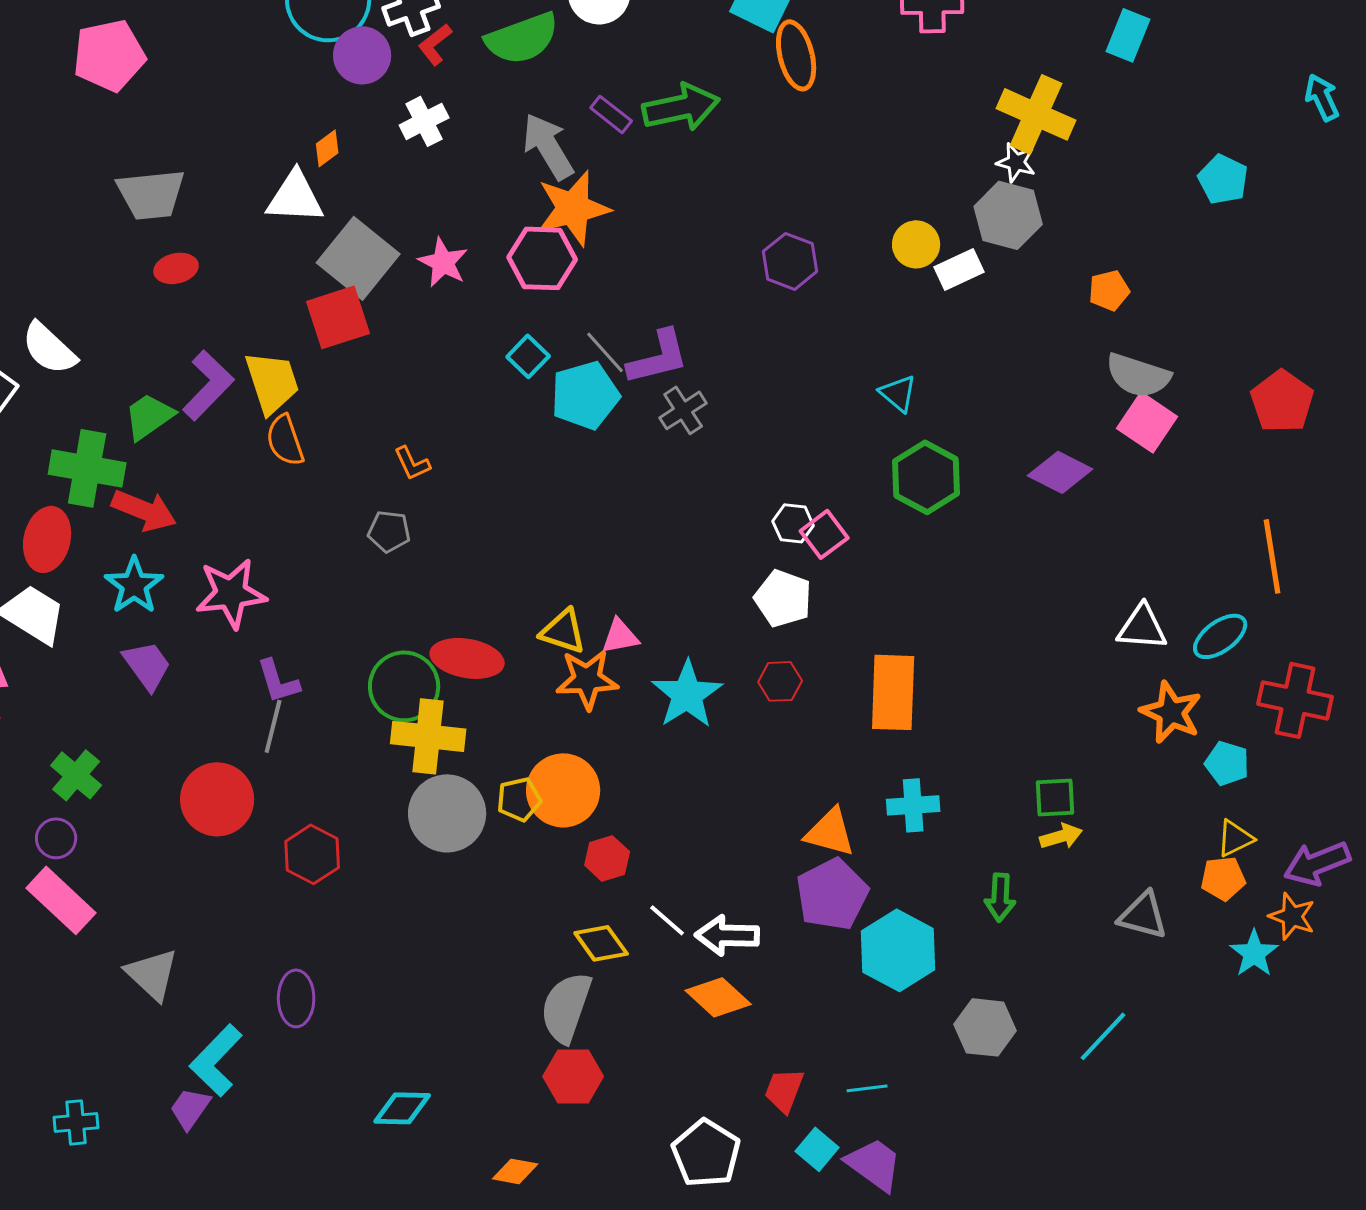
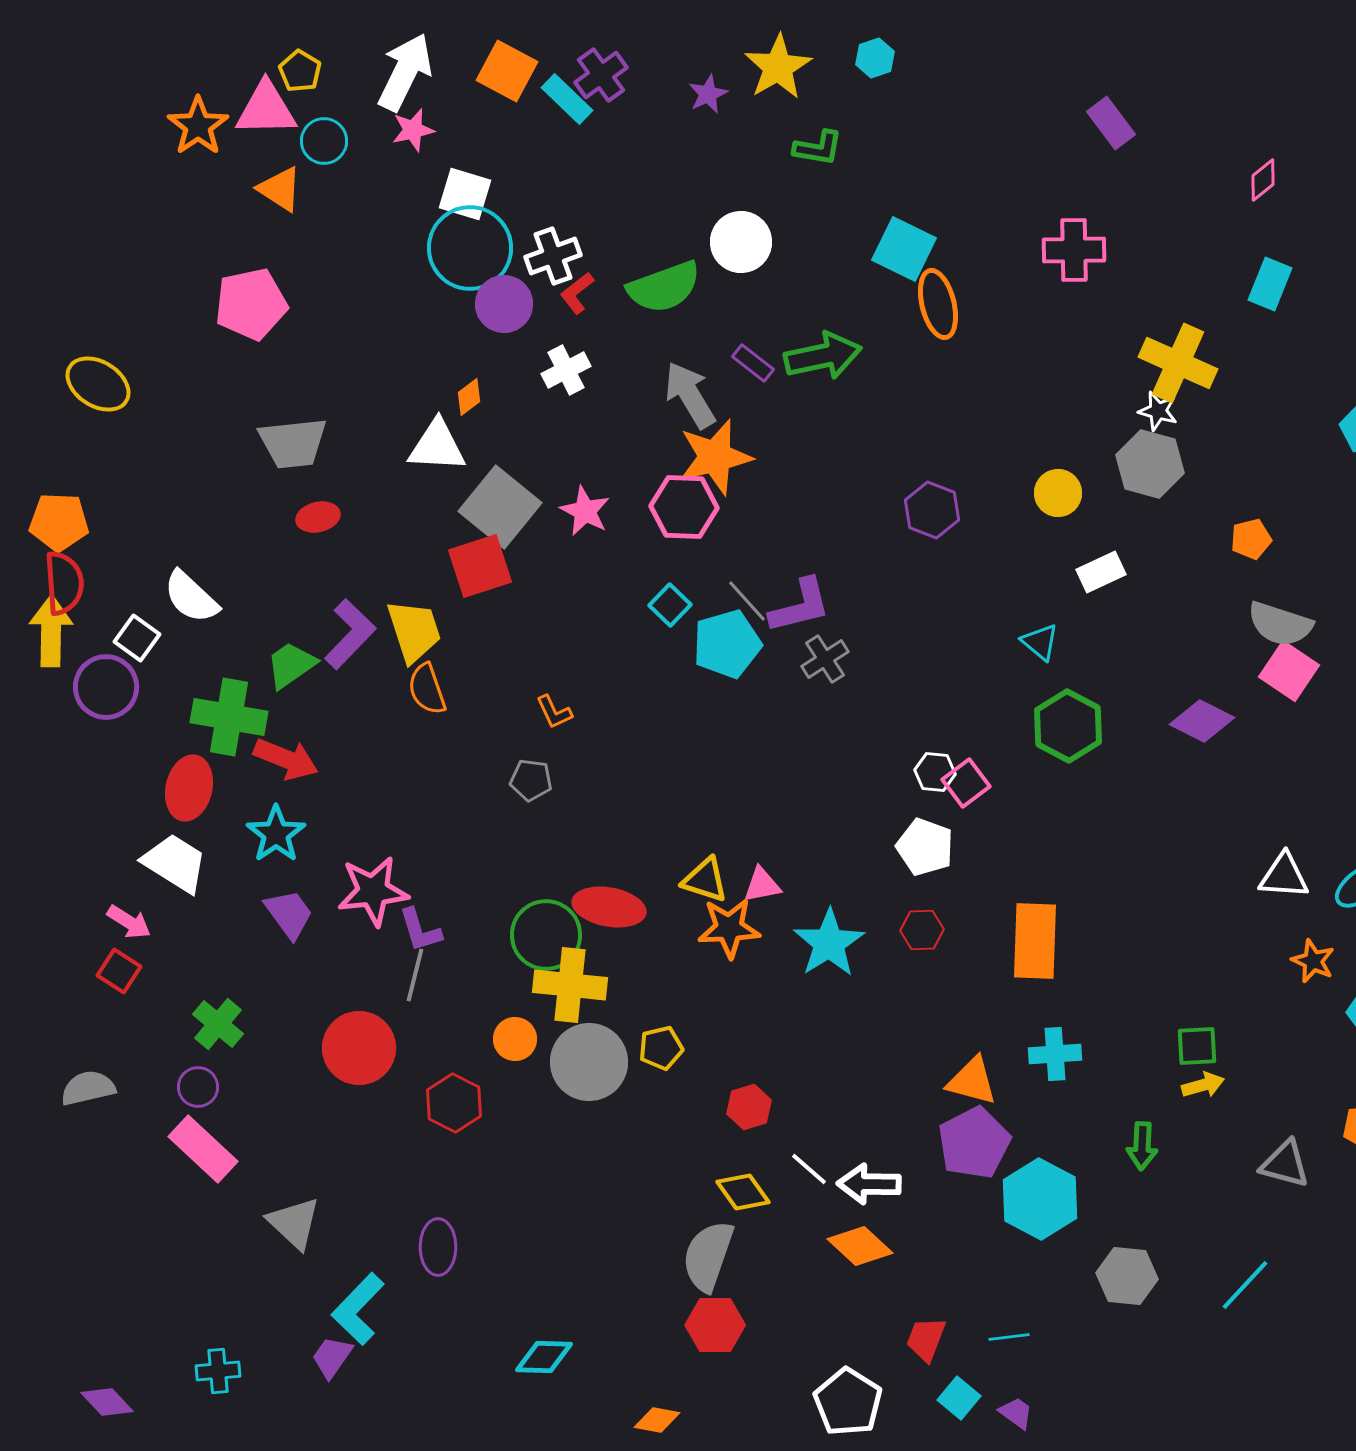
white rectangle: (959, 269) -> (1101, 572), moved
pink star: (231, 593) -> (373, 891), moved
orange star: (1171, 712) -> (1313, 961), size x0.7
orange circle: (563, 790) -> (515, 1039), moved, size x0.6
purple trapezoid: (874, 1164) -> (1016, 1413), size x0.6

